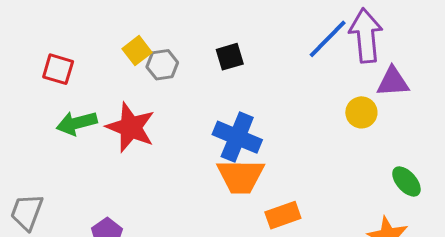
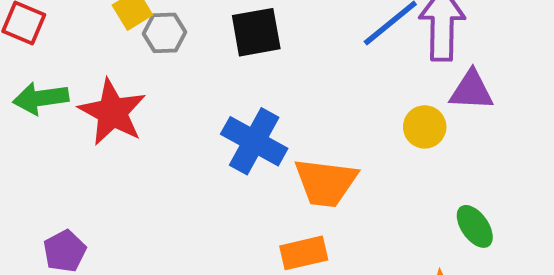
black square: (230, 57) -> (256, 32), size x1.4
orange trapezoid: (241, 176) -> (326, 183), moved

